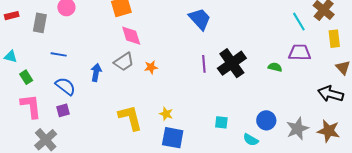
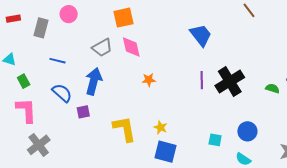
gray trapezoid: (124, 62) -> (102, 48), moved
blue arrow: (96, 73) -> (94, 81), size x1.5
purple square: (63, 110) -> (83, 112), moved
blue circle: (266, 120) -> (247, 131), moved

